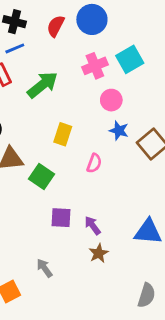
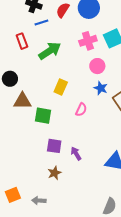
blue line: (15, 48) -> (41, 23), moved
green square: (41, 177) -> (43, 116), turned -30
brown star: (99, 253) -> (54, 173), moved
gray arrow: (45, 268) -> (39, 201), moved, turned -56

